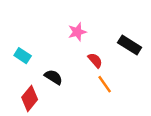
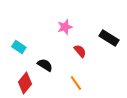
orange line: (105, 84) -> (76, 83), moved

